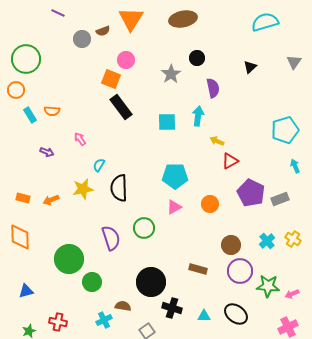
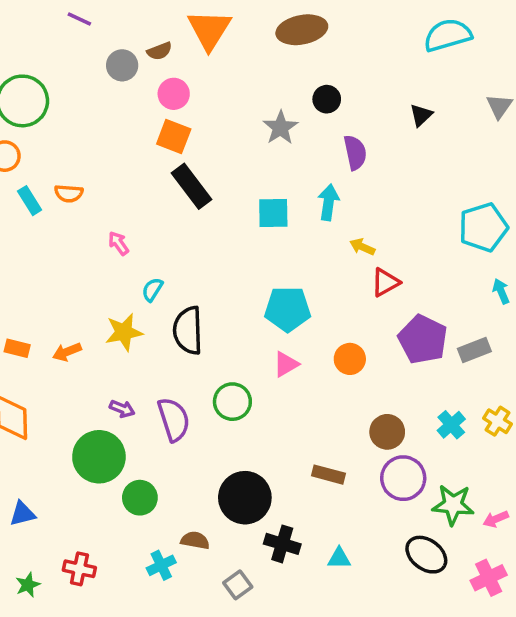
pink circle: (126, 60) -> (174, 94), moved
purple arrow: (47, 152) -> (122, 409), moved
black ellipse: (236, 314) -> (426, 555), moved

